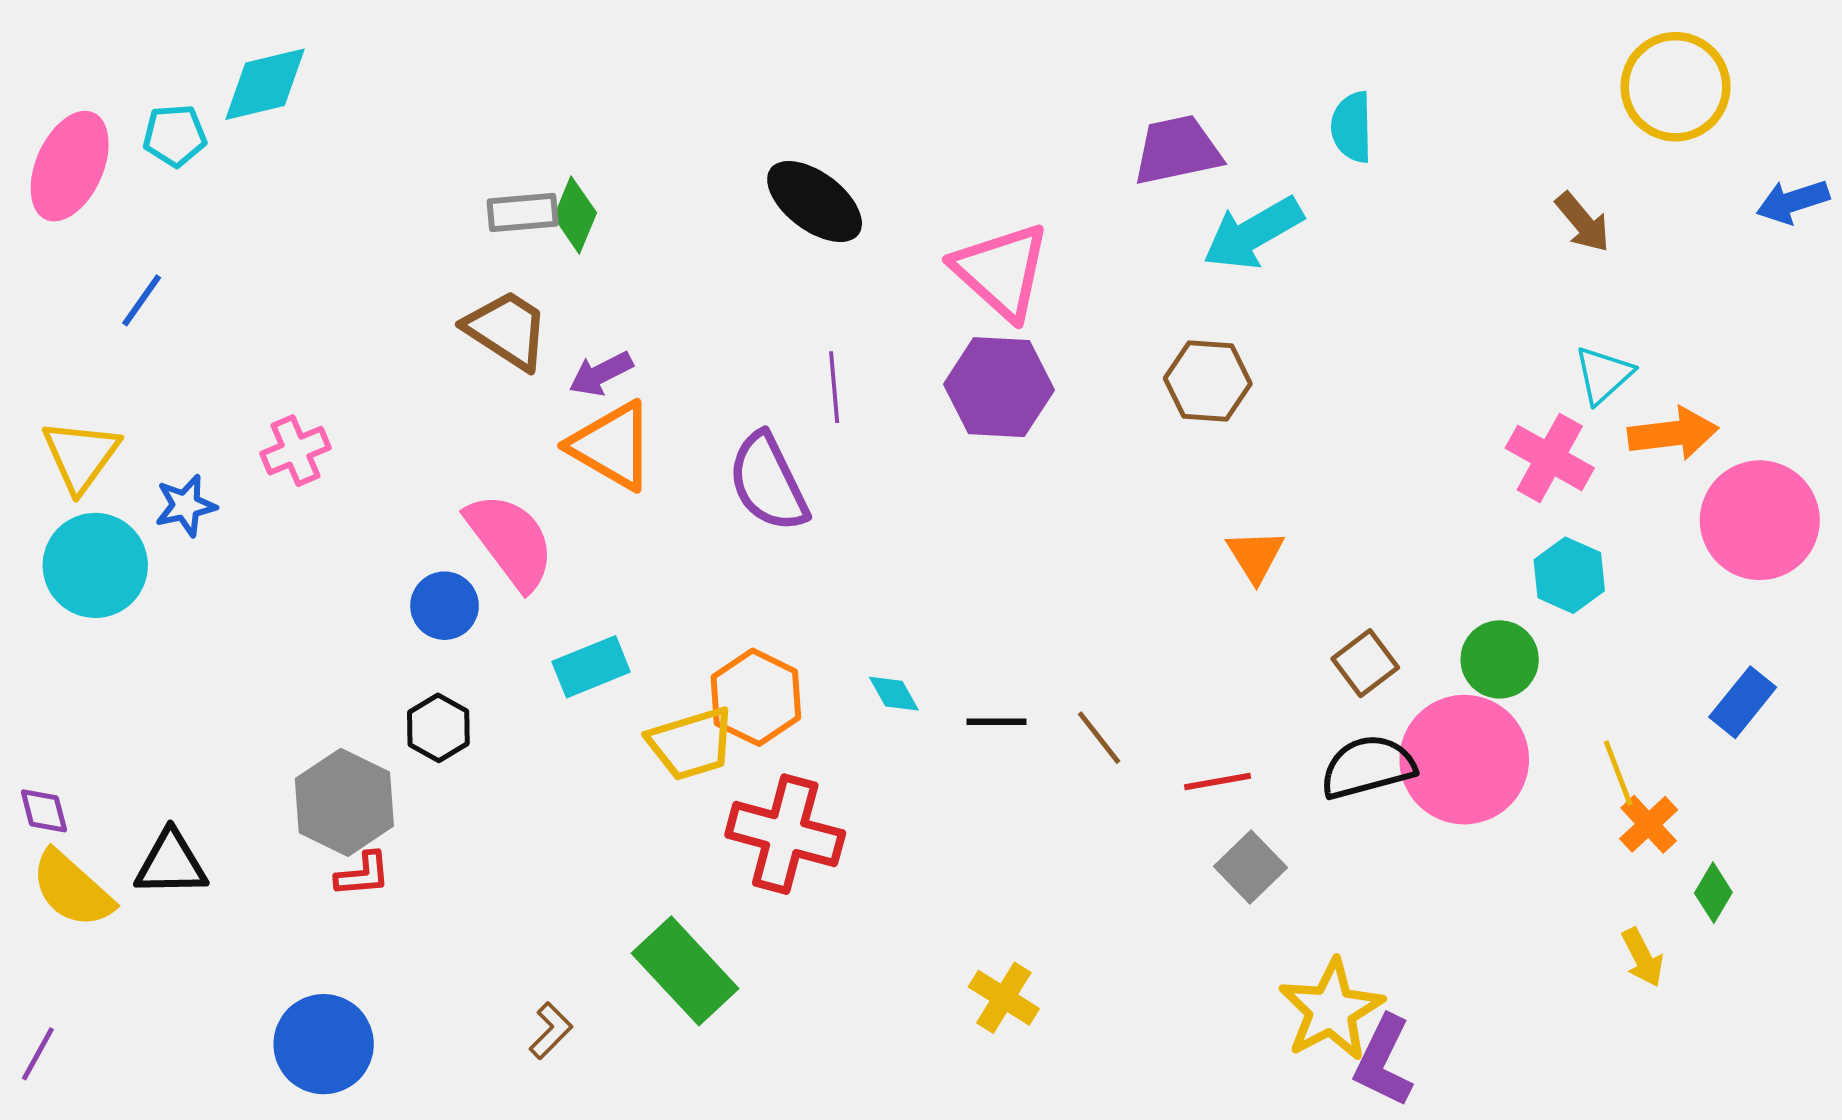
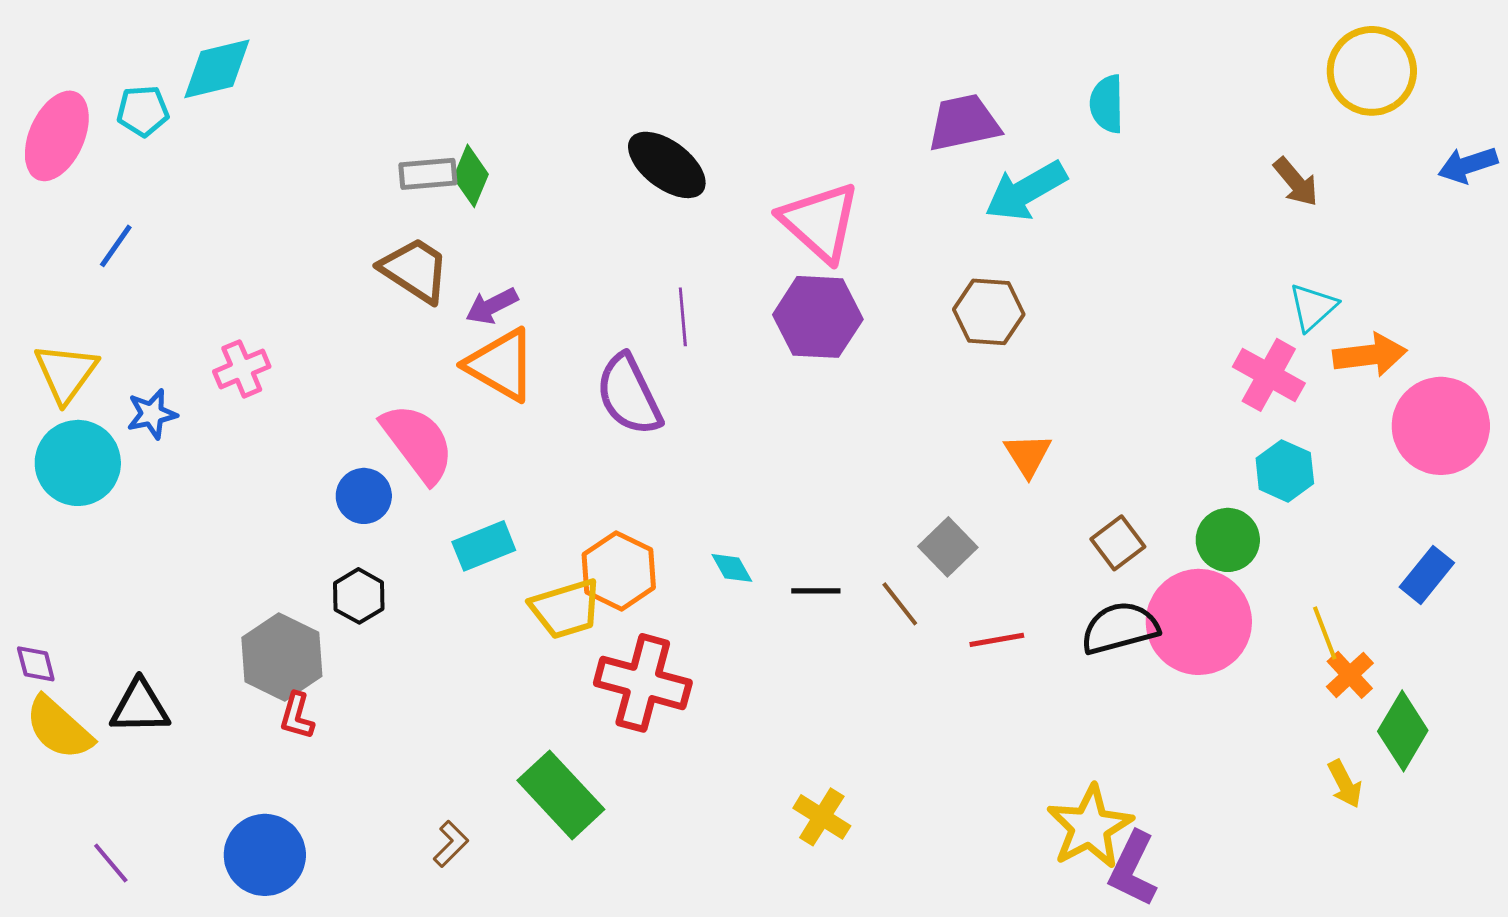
gray square: (1251, 867) -> (948, 547), moved
red L-shape: (363, 874) -> (297, 716), turned 111
green diamond: (1713, 893) -> (1403, 731), size x1.6
purple line: (38, 1054) -> (111, 863), moved, turned -69

